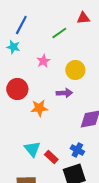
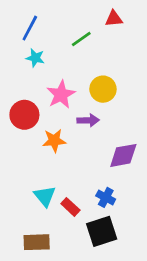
cyan star: (13, 47) -> (35, 58), moved
pink star: (43, 61) -> (61, 94), moved, size x1.5

